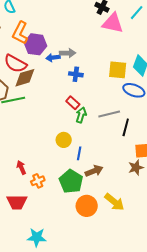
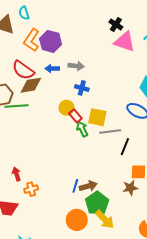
purple hexagon: (35, 44) -> (51, 41), moved
blue arrow: (53, 58) -> (52, 69), moved
yellow square: (118, 70) -> (97, 117), moved
green arrow: (81, 115) -> (82, 129), turned -49
yellow circle: (64, 140) -> (67, 108), moved
blue line: (79, 153) -> (75, 186), moved
green pentagon: (71, 181) -> (97, 203), moved

